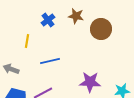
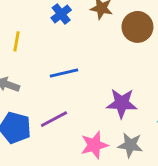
yellow line: (27, 41) -> (16, 41), moved

